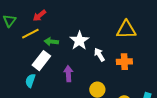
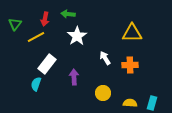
red arrow: (39, 16) -> (45, 19), turned -40
white star: (79, 41) -> (77, 36), moved
green arrow: (51, 42) -> (68, 14), moved

